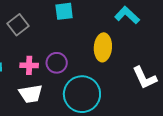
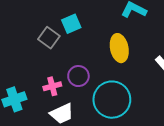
gray square: (18, 25) -> (49, 38), moved

